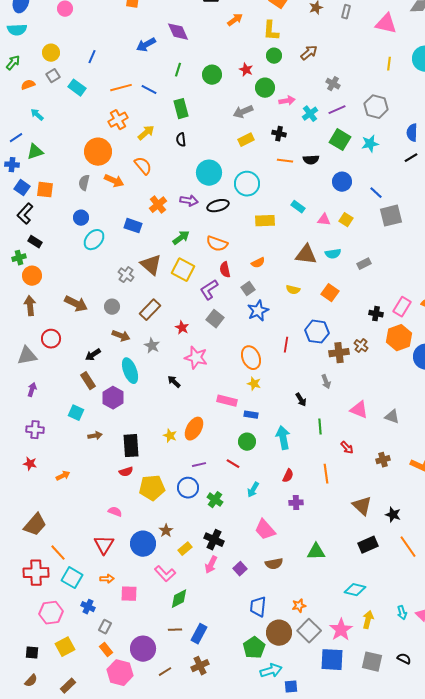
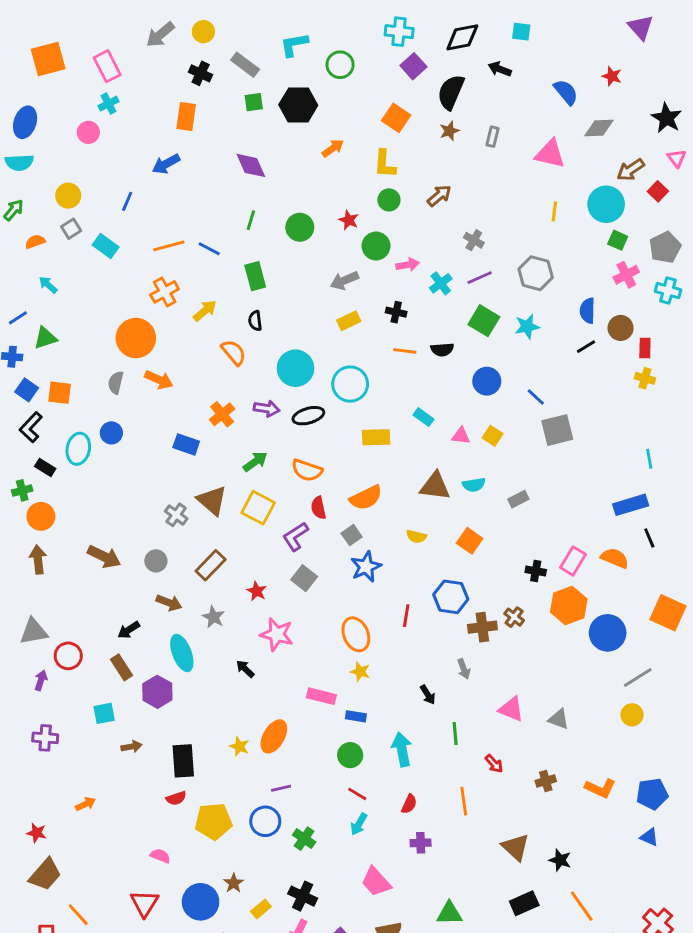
blue arrow: (146, 45) -> (166, 164), moved
orange semicircle: (143, 166) -> (234, 352), moved
cyan ellipse: (94, 240) -> (78, 449), moved, turned -30
orange semicircle: (258, 263) -> (366, 498), size x1.6
red circle: (51, 339) -> (68, 656), moved
cyan square: (76, 413) -> (104, 713), turned -35
red star: (30, 464) -> (37, 833), moved
red line: (233, 464) -> (357, 794), moved

